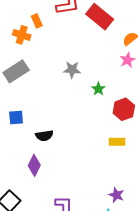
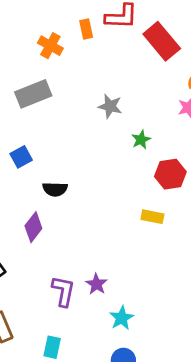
orange rectangle: (37, 21) -> (86, 29), moved
blue square: (16, 117) -> (21, 157), turned -35
purple star: (116, 195) -> (96, 284), moved

